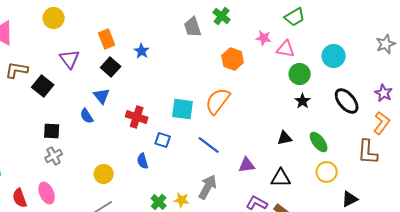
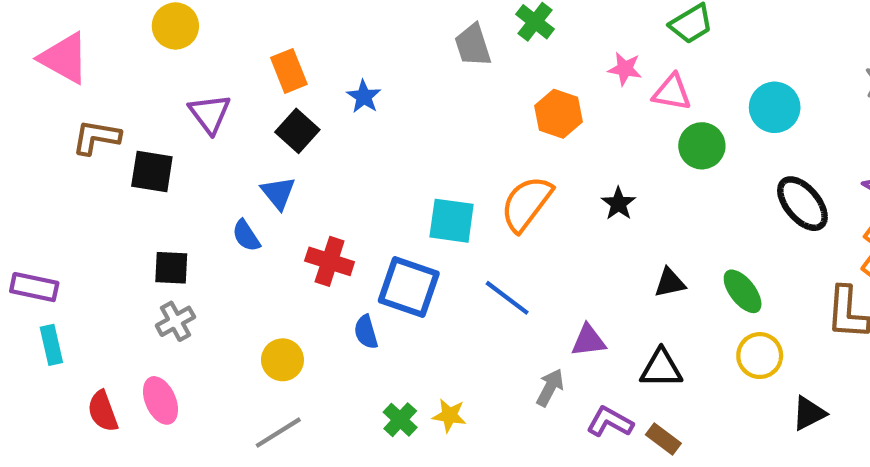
black square: (43, 86) -> (152, 172), turned -30
black star: (303, 101) -> (618, 204), moved
red cross: (137, 117) -> (330, 261), moved
blue square: (163, 140) -> (409, 287), size x1.8
gray arrow: (208, 187) -> (550, 388), moved, size x0.7

